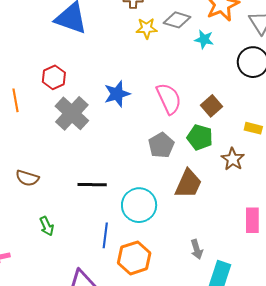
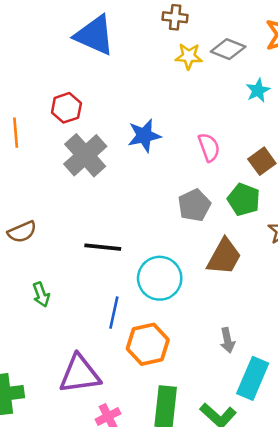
cyan star: (204, 39) -> (258, 90), moved, turned 30
pink semicircle: (169, 99) -> (209, 147), size x0.7
brown semicircle: (27, 178) -> (22, 232), turned -45

